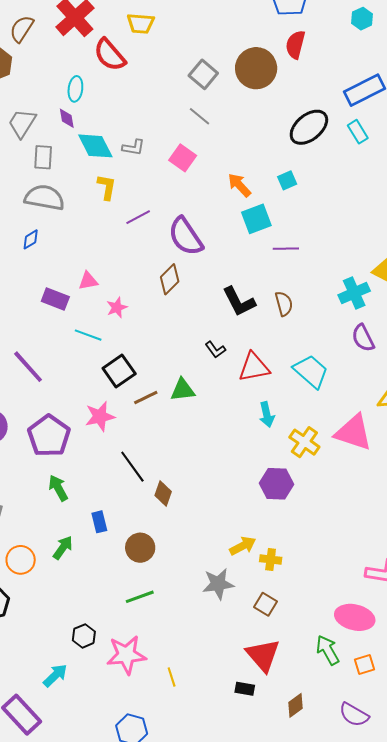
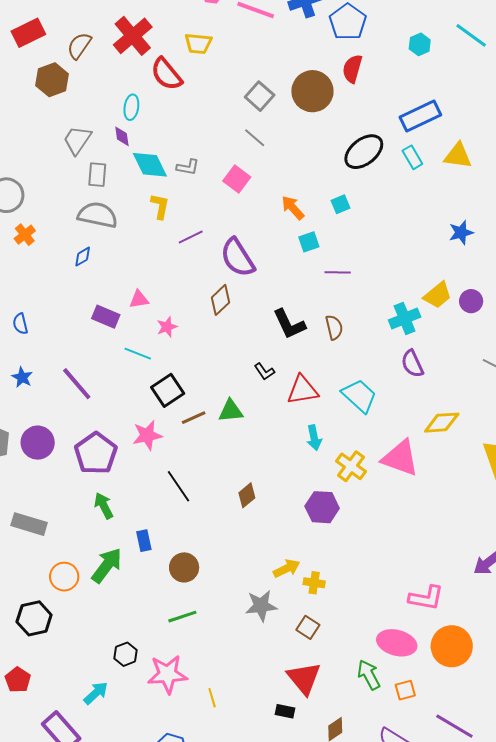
cyan square: (256, 219) -> (309, 242), size x0.7
brown diamond: (163, 494) -> (247, 495), moved, turned 30
green arrow: (63, 548) -> (107, 565), size x1.5

